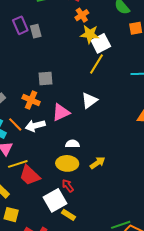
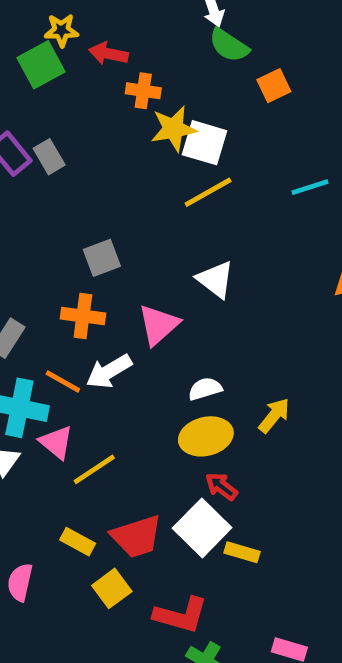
orange cross: (82, 15) -> (143, 91), turned -32
white square: (101, 43) -> (205, 143), turned -30
yellow line: (96, 64) -> (208, 192), turned 45
white triangle: (89, 101) -> (215, 279), turned -30
red trapezoid: (30, 175) -> (137, 536), moved, turned -45
yellow square: (11, 215) -> (112, 588), turned -35

